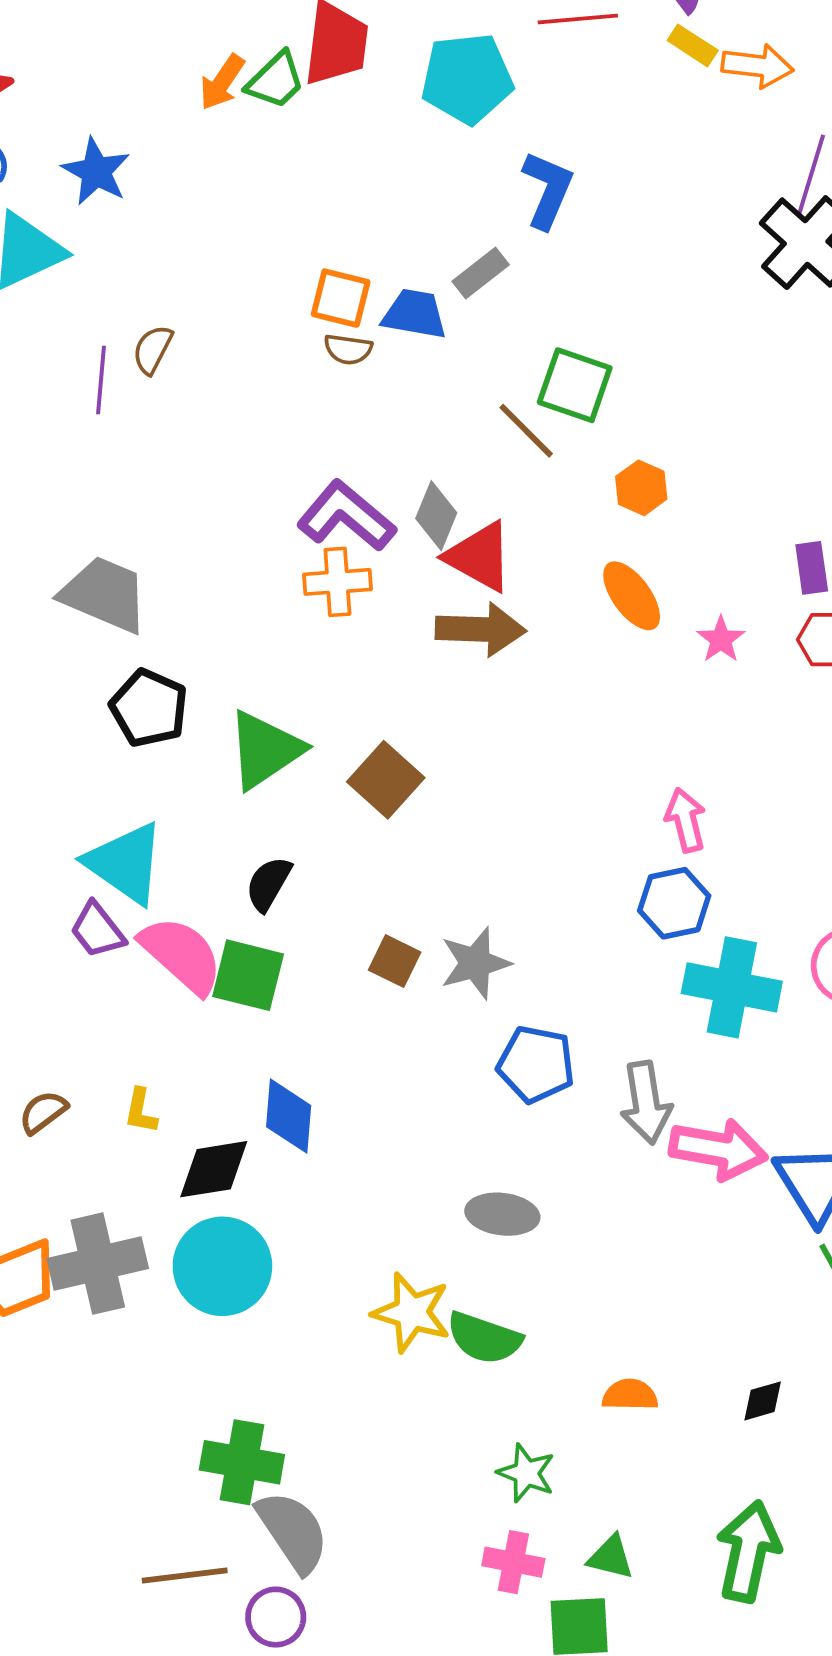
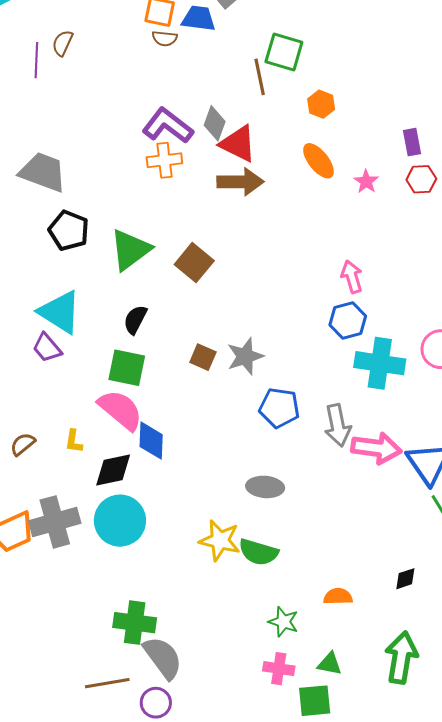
brown line: (526, 431) -> (260, 77), turned 36
pink semicircle: (182, 955) -> (120, 410), moved
orange semicircle: (630, 1395) -> (338, 596), moved

